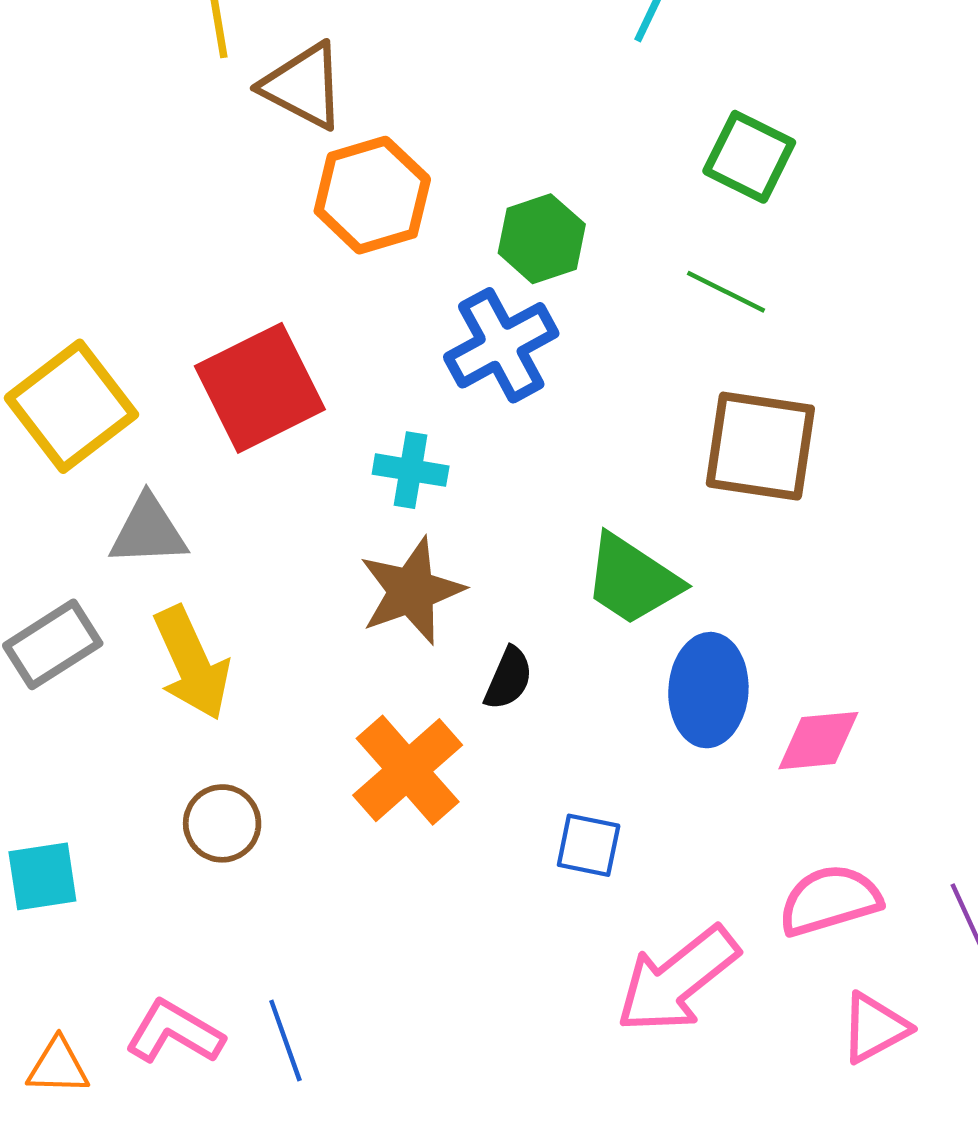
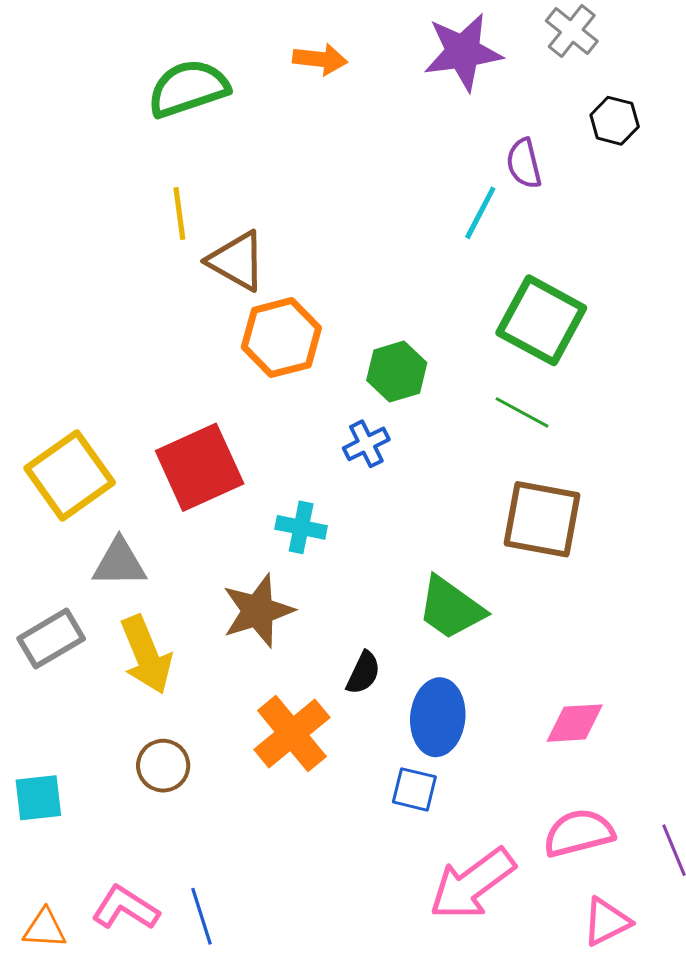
green square: (749, 157) -> (541, 320), size x1.4
blue cross: (501, 345) -> (366, 444), size x0.6
brown star: (411, 591) -> (258, 611), moved
blue ellipse: (708, 690) -> (438, 717), moved

